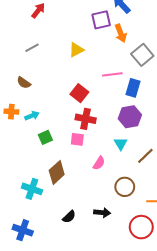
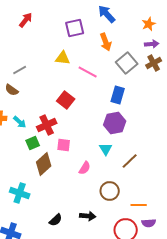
purple square: (101, 20) -> (75, 28), moved
gray line: (32, 48) -> (20, 70), moved
yellow triangle: (76, 50) -> (63, 58), turned 35
pink line: (112, 74) -> (88, 72), moved, turned 36
cyan arrow: (32, 116) -> (20, 122), turned 64
red cross: (86, 119) -> (47, 125), moved, turned -36
brown diamond: (57, 172) -> (44, 164), moved

